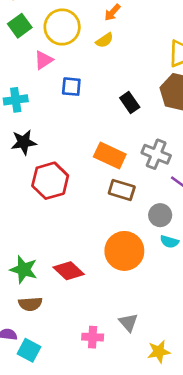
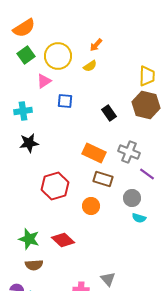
red hexagon: (50, 181) -> (55, 186), moved
orange circle: (124, 251) -> (91, 206), moved, size x0.6

